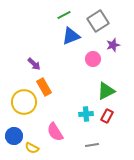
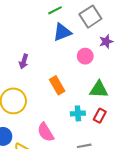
purple arrow: (34, 64) -> (24, 61), turned 64
orange rectangle: (44, 87) -> (57, 85), moved
green triangle: (106, 91) -> (99, 89), turned 30

